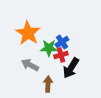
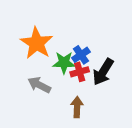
black arrow: (71, 68) -> (103, 72), moved
brown arrow: (48, 84) -> (77, 107), moved

